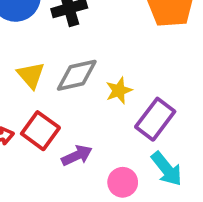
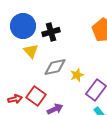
yellow triangle: (31, 75) -> (31, 51), moved

